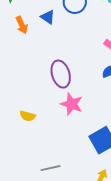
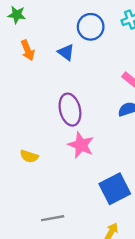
blue triangle: (48, 17) -> (66, 52), moved

